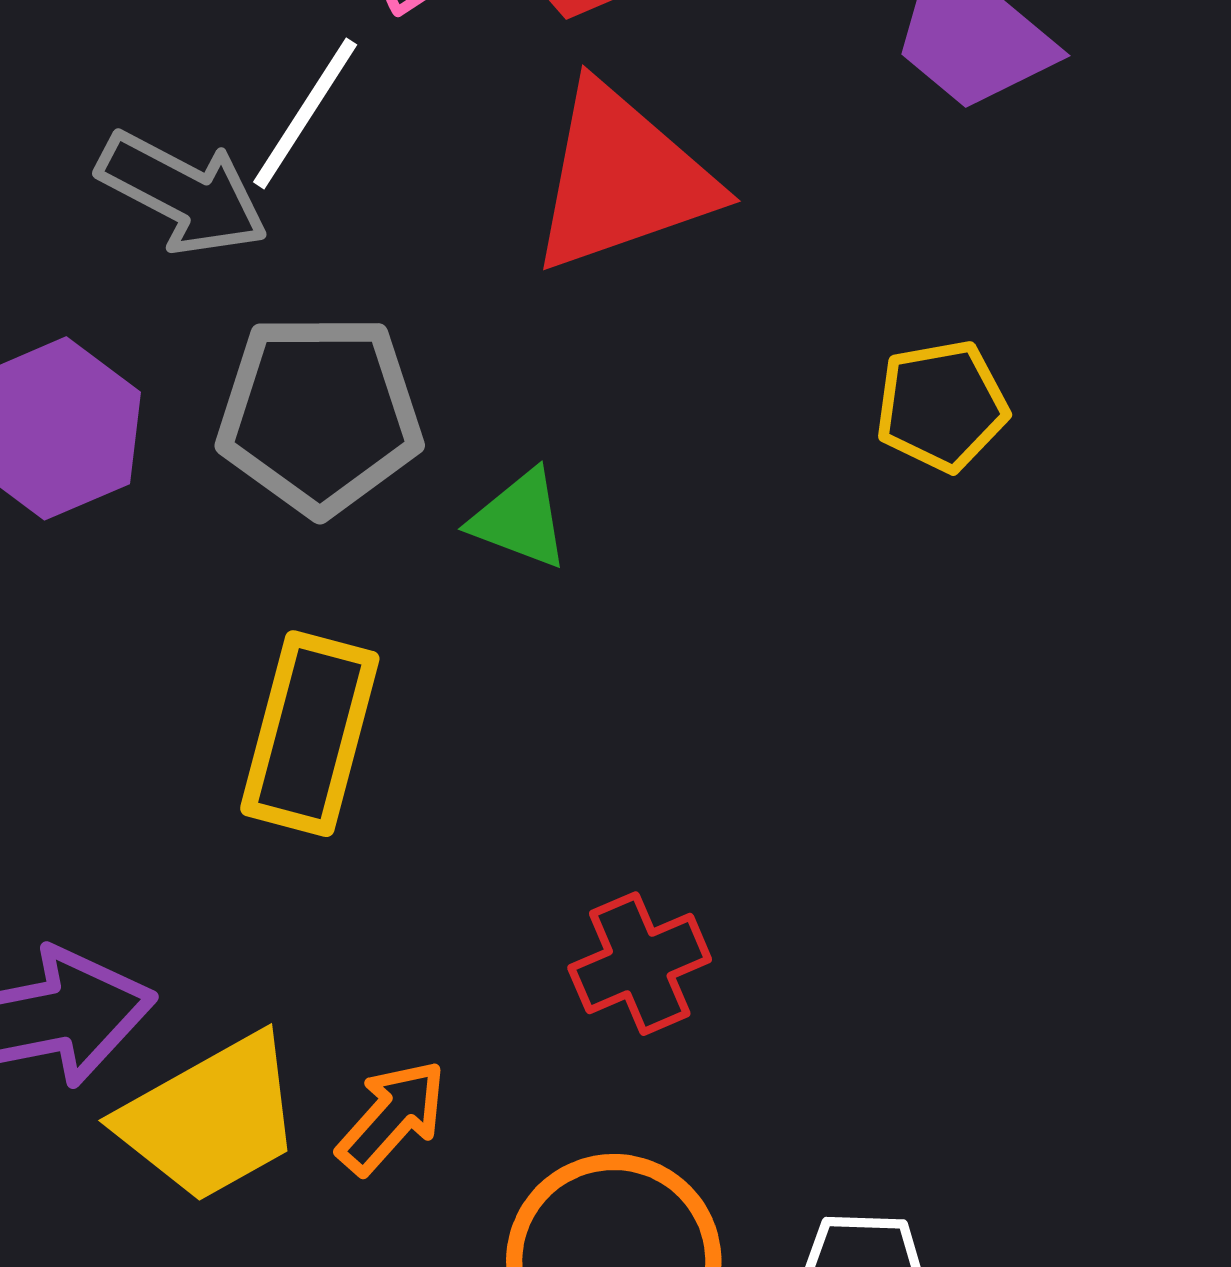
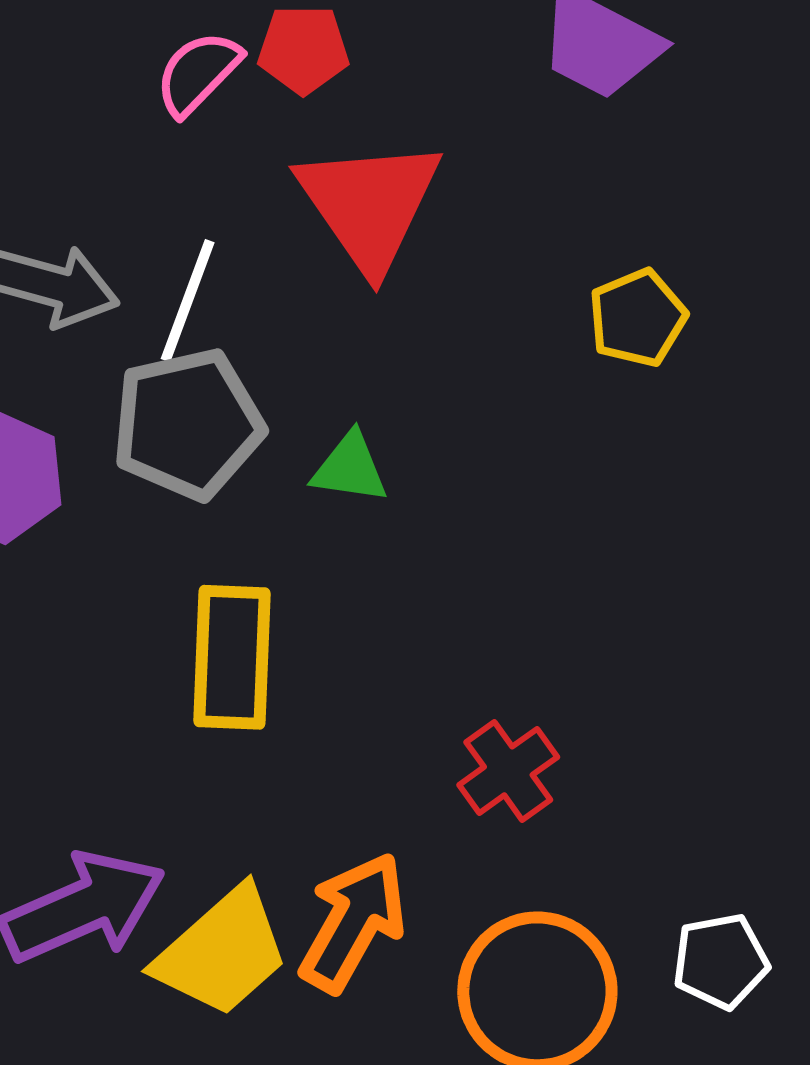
white line: (305, 113) -> (188, 301), moved
red triangle: (622, 179) -> (369, 204), turned -33
orange arrow: (392, 1117) -> (353, 922), size x1.5

